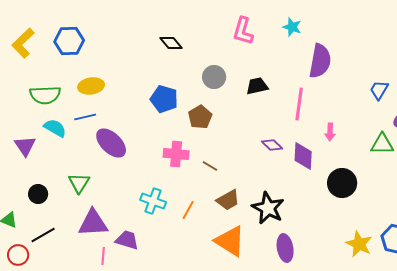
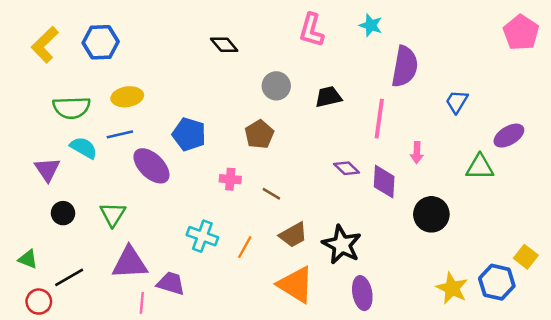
blue trapezoid: (379, 90) -> (457, 102), moved
blue pentagon: (164, 99) -> (189, 134), moved
pink cross: (176, 154) -> (230, 179), size x0.7
black circle: (38, 194) -> (63, 213), moved

